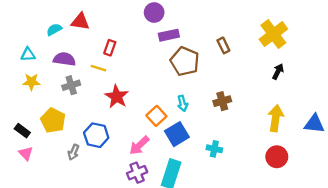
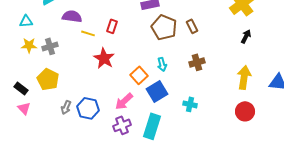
brown rectangle: (223, 45) -> (192, 26), moved
red rectangle: (110, 48) -> (112, 26), moved
purple semicircle: (64, 59) -> (72, 16), moved
gray cross: (71, 85) -> (50, 46), moved
blue hexagon: (96, 135) -> (88, 108), moved

